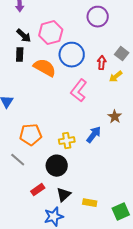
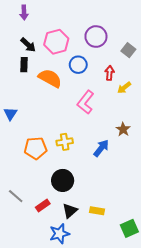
purple circle: (98, 17) -> (96, 37), moved
gray square: (122, 54) -> (128, 50), moved
blue circle: (72, 55) -> (78, 65), size x0.7
yellow cross: (67, 141) -> (65, 142), moved
gray line: (18, 160) -> (16, 196), moved
yellow rectangle: (90, 203) -> (97, 211), moved

